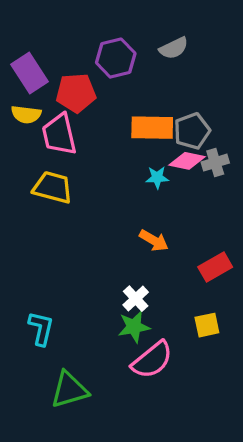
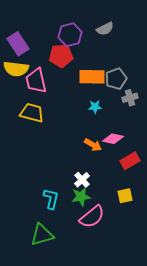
red pentagon: (76, 93) -> (61, 56), moved
yellow semicircle: (26, 114) -> (16, 69), size x1.4
pink diamond: (187, 161) -> (113, 139), moved
cyan L-shape: (41, 328) -> (51, 199), moved

